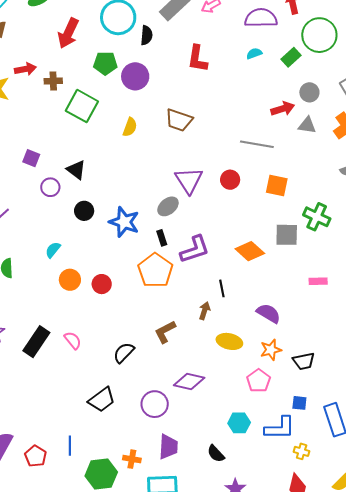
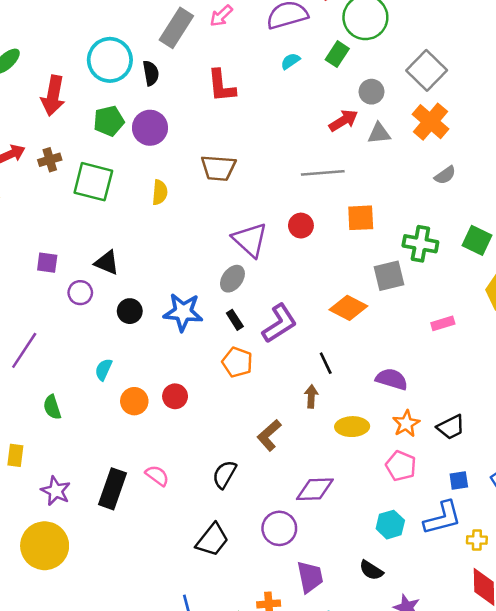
orange pentagon: (155, 270) -> (237, 362), size x0.7

